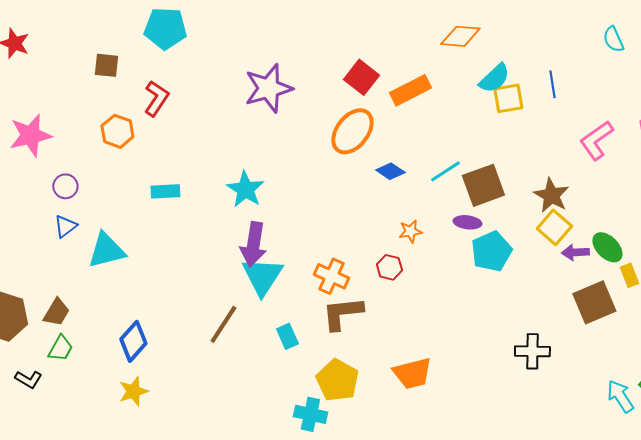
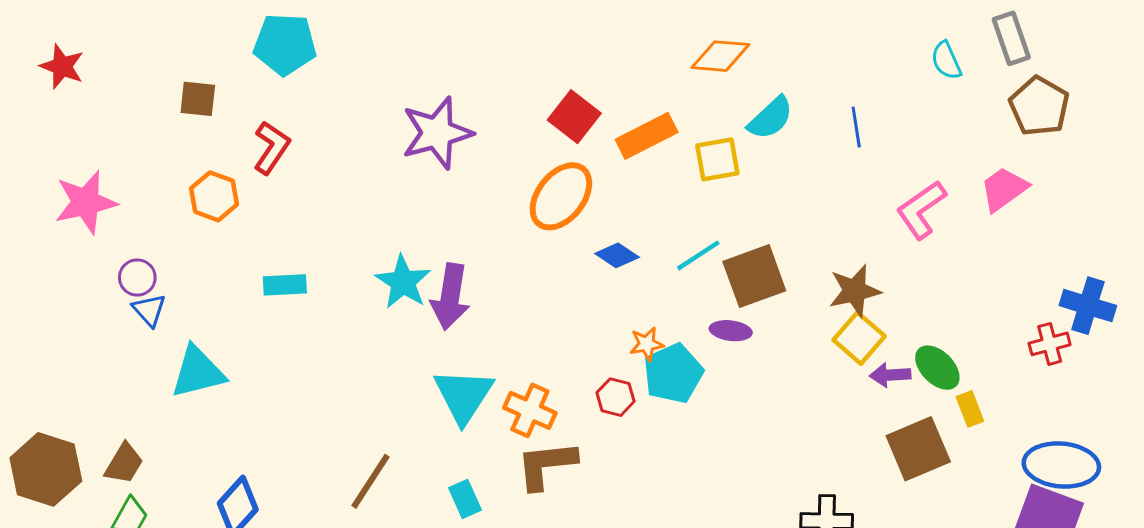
yellow square: (508, 98) -> (717, 159), moved
brown star: (551, 195) -> (855, 291), turned 30
blue triangle: (65, 226) -> (149, 310), moved, turned -35
purple arrow: (253, 244) -> (450, 297), moved
cyan pentagon: (491, 251) -> (673, 373), moved
cyan triangle: (262, 276) -> (464, 396), moved

